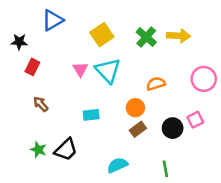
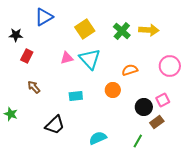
pink triangle: (80, 69) -> (67, 58), turned 48
brown rectangle: (138, 129) -> (157, 122), moved
green star: (38, 150) -> (11, 114), moved
green line: (165, 169) -> (138, 141), turned 40

